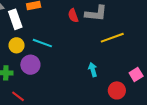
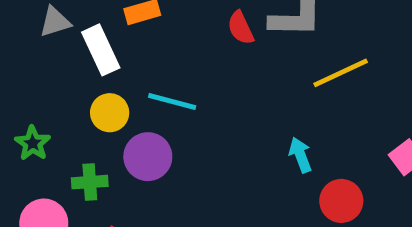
red circle: (117, 90) -> (341, 201), moved

